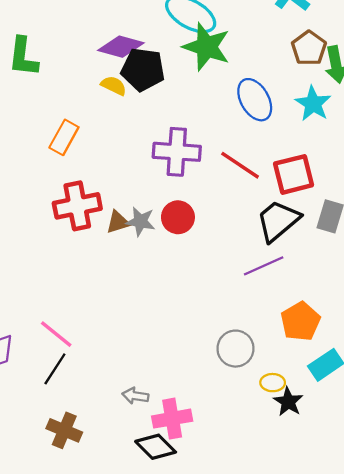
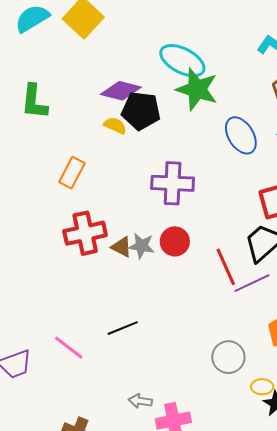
red line: (240, 165) -> (226, 267), moved, turned 33
brown triangle: (118, 222) -> (121, 247), turned 45
black line: (55, 369) -> (123, 328), moved, turned 36

